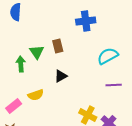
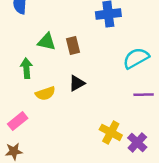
green triangle: (37, 52) -> (47, 42), moved, turned -42
yellow semicircle: (36, 95) -> (45, 93), moved

